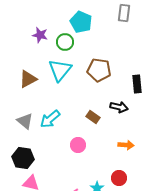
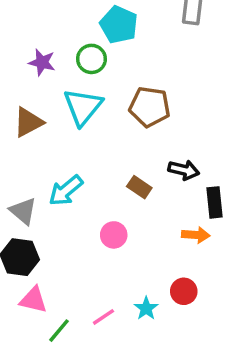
purple star: (40, 35) -> (42, 62), moved
black rectangle: (137, 84) -> (215, 202), moved
gray triangle: (25, 121) -> (23, 211), moved

